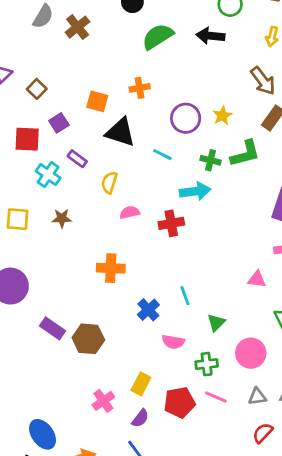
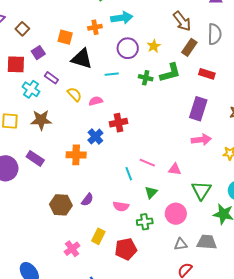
cyan line: (162, 155) -> (112, 74), turned -32
yellow semicircle: (109, 183) -> (74, 94), turned 119
cyan arrow: (195, 191) -> (122, 18), moved
pink semicircle: (130, 212) -> (96, 101), moved
brown star: (62, 218) -> (41, 120), size x1.5
pink triangle: (257, 279) -> (175, 169), moved
blue cross: (148, 310) -> (95, 137), moved
purple rectangle: (52, 328) -> (35, 158), moved
pink line: (216, 397) -> (147, 163), moved
purple semicircle: (140, 418) -> (87, 200), moved

